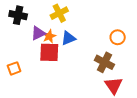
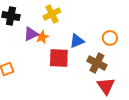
blue triangle: (68, 38) -> (77, 41), moved
red square: (49, 52) -> (59, 58), moved

